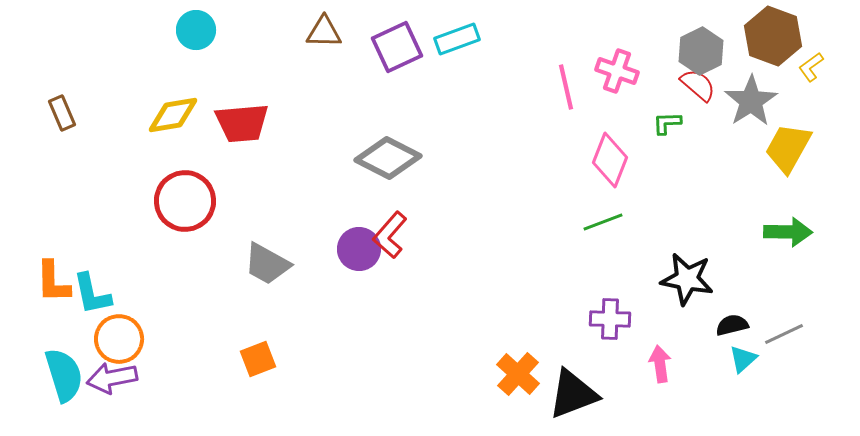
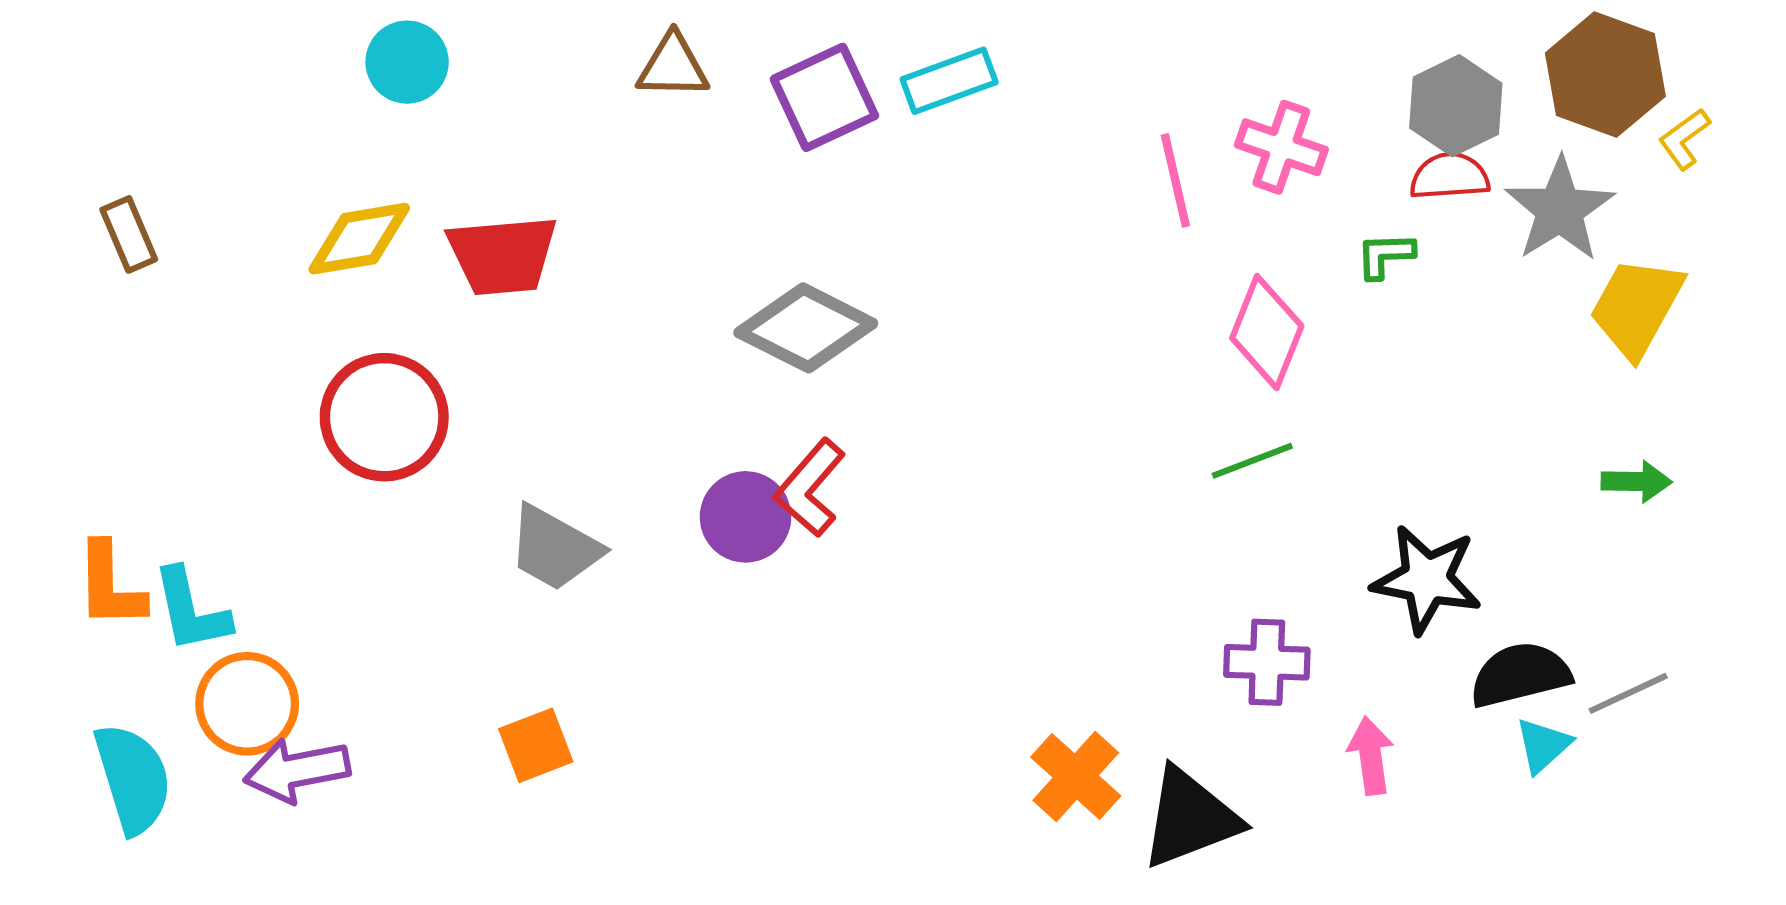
red semicircle: (698, 85) -> (1450, 176), turned -45
green arrow: (788, 232) -> (1636, 482), size x0.7
black semicircle: (732, 325) -> (1520, 675), size x1.5
purple arrow: (112, 378) -> (297, 770), moved

